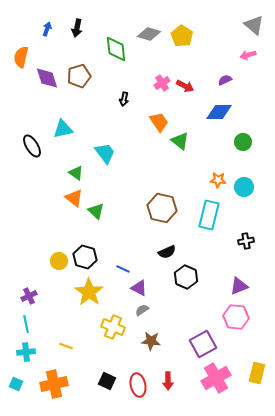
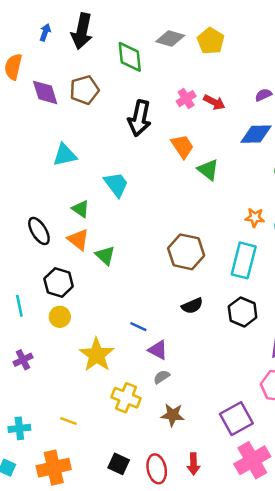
black arrow: (77, 28) -> (82, 31), size x1.6
black arrow: (124, 99) -> (140, 118), size x2.0
black ellipse: (32, 146) -> (39, 231), moved
black hexagon: (85, 257) -> (59, 282), moved
black hexagon: (186, 277) -> (243, 312), moved
cyan line: (26, 324) -> (19, 306), moved

